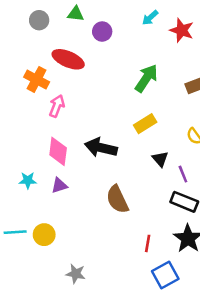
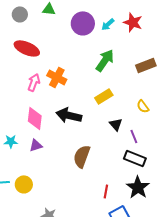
cyan arrow: (150, 18) -> (108, 24), moved
purple circle: (102, 32) -> (83, 23), moved, size x1.5
red ellipse: (68, 59) -> (27, 48), moved
orange cross: (37, 79) -> (57, 77), moved
brown semicircle: (117, 199) -> (82, 156), turned 45

